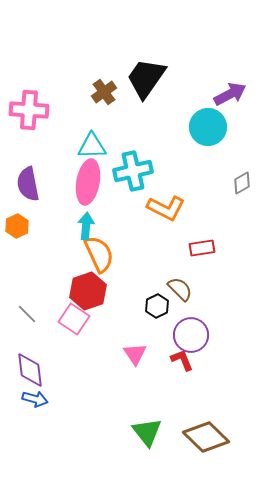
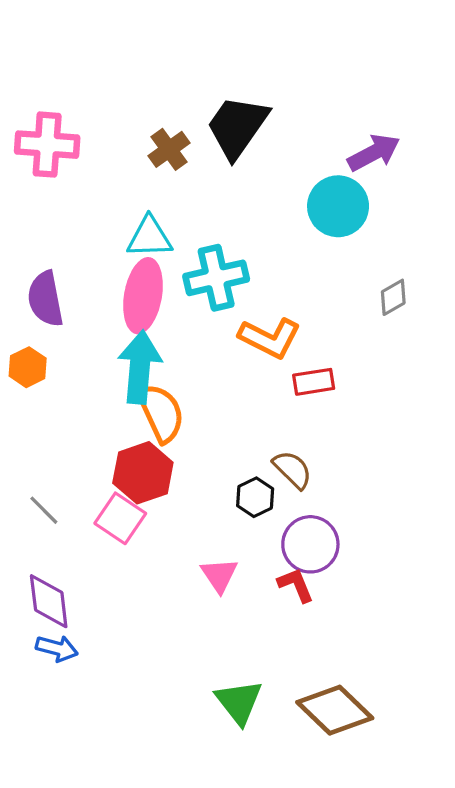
pink cross: (29, 110) -> (47, 145), moved
cyan arrow: (86, 226) -> (140, 367), size x1.6
red rectangle: (202, 248) -> (314, 382), moved

